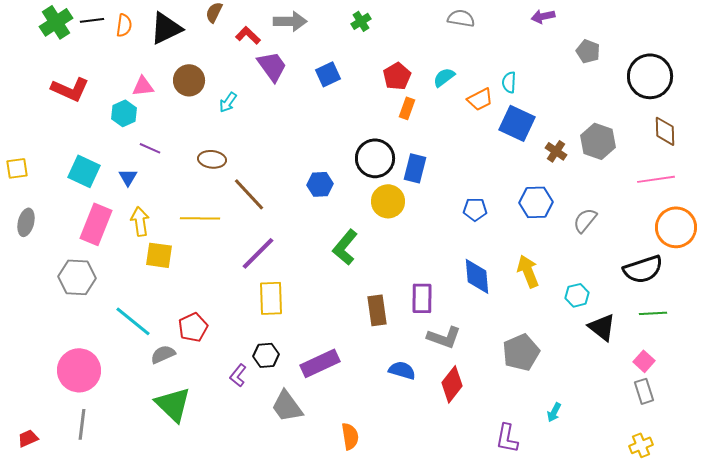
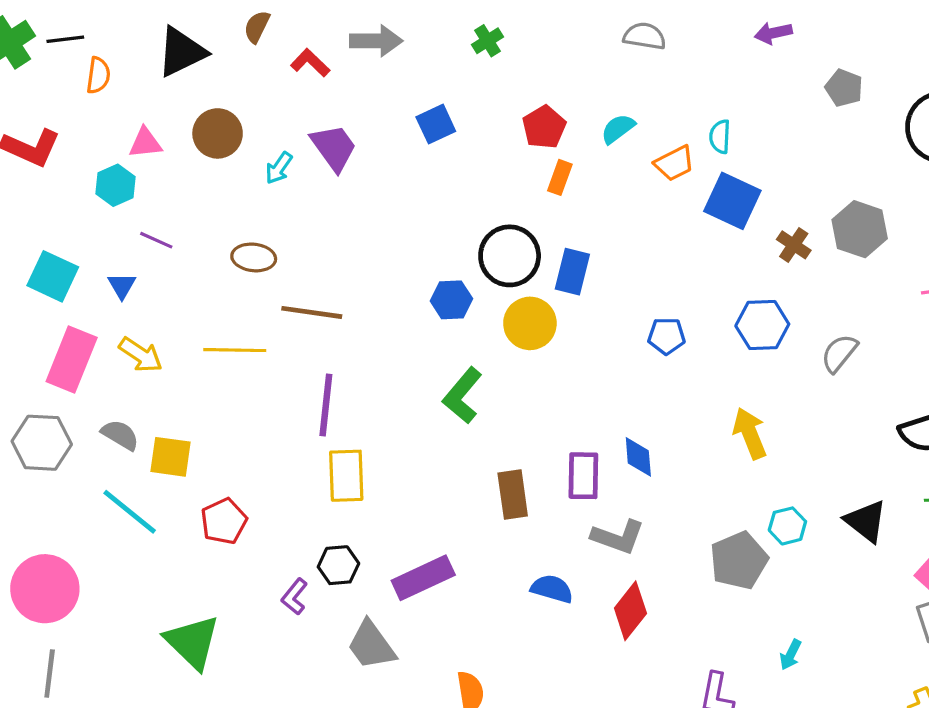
orange semicircle: (124, 25) -> (98, 75), moved
purple trapezoid: (272, 66) -> (334, 148), moved
blue hexagon: (320, 184) -> (451, 300), moved
brown line: (249, 194) -> (312, 312), turned -39
yellow arrow: (140, 221) -> (141, 355), turned 132
purple line: (258, 253) -> (326, 405), turned -39
yellow square: (159, 255) -> (170, 457), moved
blue diamond: (477, 276) -> (638, 457), moved, size x0.7
cyan hexagon: (577, 295) -> (787, 526), moved
gray semicircle: (163, 354) -> (120, 435), moved, turned 55

